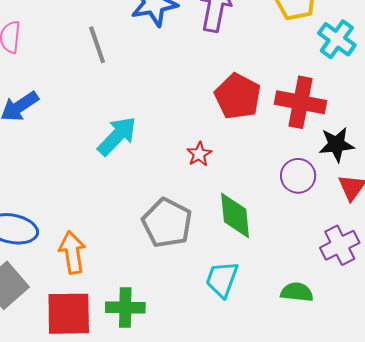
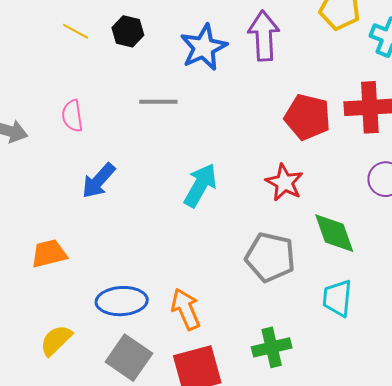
gray line: (97, 45) -> (158, 102), turned -57
red star: (199, 154) -> (284, 183), size x1.5
green cross: (125, 307) -> (272, 347), moved

